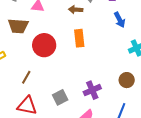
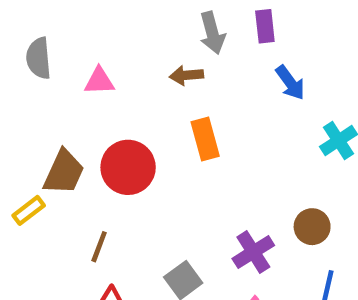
brown trapezoid: (18, 26) -> (64, 172), moved, turned -60
brown circle: (127, 80) -> (312, 227), moved

